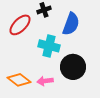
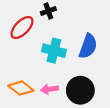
blue semicircle: (71, 24) -> (88, 46), moved
black circle: (73, 67) -> (80, 90), moved

